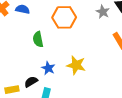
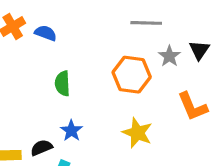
orange hexagon: (64, 17) -> (132, 75), moved
yellow star: (76, 65) -> (137, 133), moved

